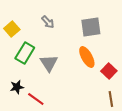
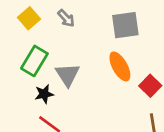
yellow square: (12, 29) -> (29, 18), moved
black star: (17, 87) -> (44, 94), moved

